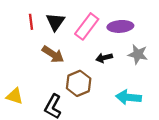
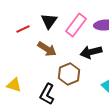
red line: (31, 22) -> (23, 29), moved, turned 72
black arrow: (104, 58) -> (91, 52), size x1.5

